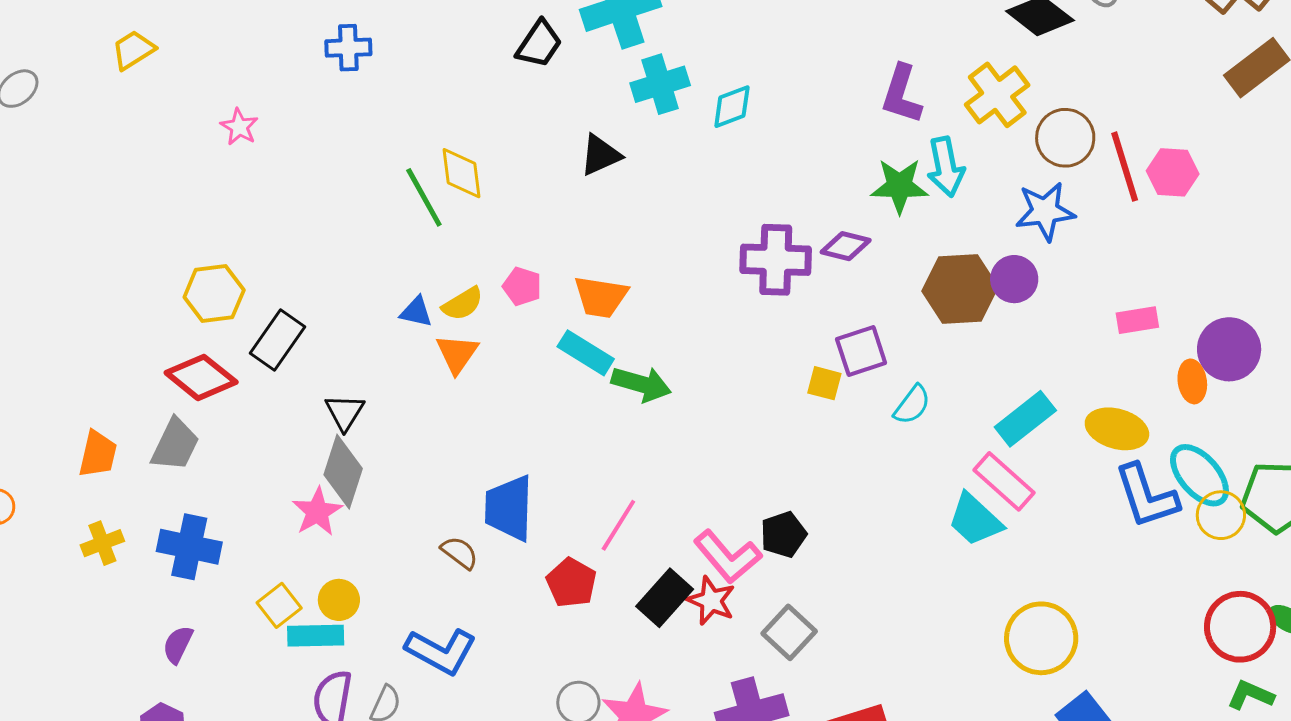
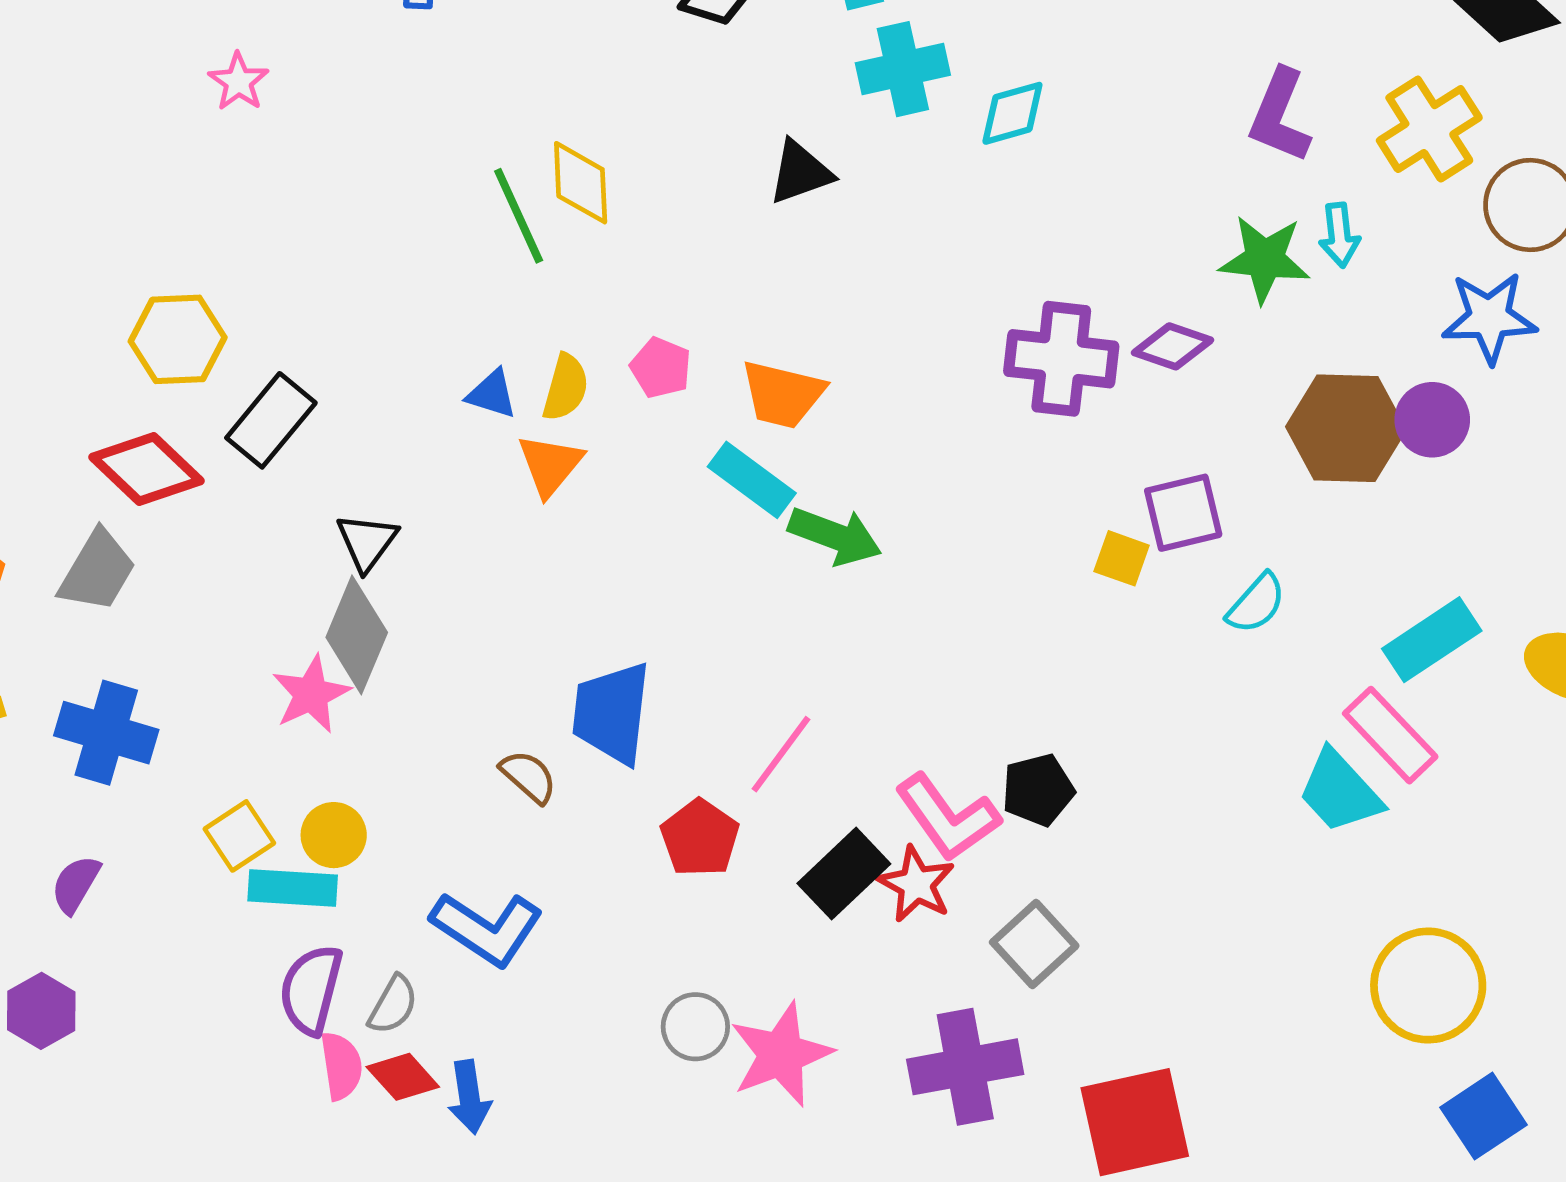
cyan arrow: (946, 167) -> (1339, 235), size x0.7
yellow semicircle: (463, 304) -> (565, 387), turned -48

